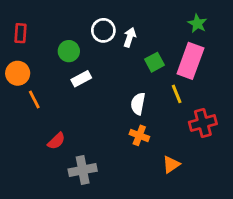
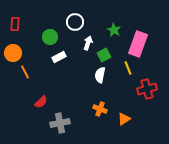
green star: (197, 23) -> (114, 30), moved
white arrow: (130, 37) -> (88, 43), moved
green square: (155, 62) -> (104, 55), moved
orange cross: (139, 135) -> (100, 109), moved

